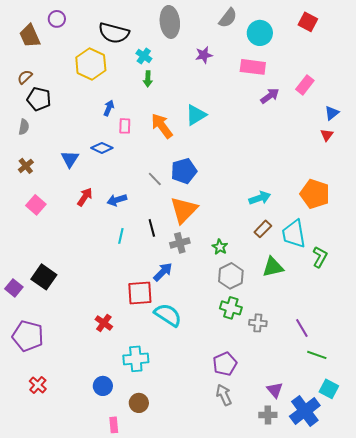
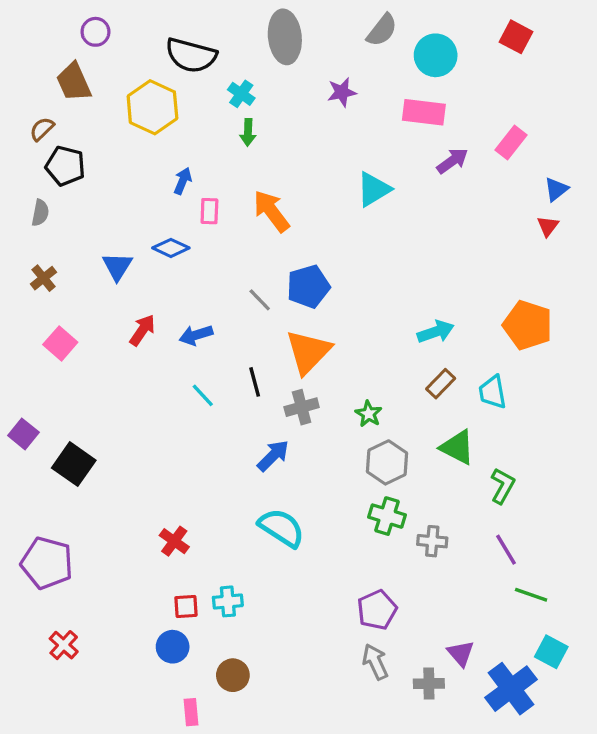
brown trapezoid: (30, 36) -> (74, 82), moved
cyan triangle: (196, 115) -> (374, 189), moved
cyan trapezoid: (294, 234) -> (493, 392), size x0.7
cyan line: (121, 236) -> (203, 395), turned -56
green L-shape: (320, 257) -> (503, 486), moved
green triangle: (273, 267) -> (457, 447), turned 40
purple square: (14, 288) -> (23, 434), moved
red square: (140, 293) -> (186, 606), moved, size x0.6
cyan cross: (136, 359) -> (228, 601), size x0.7
gray cross: (268, 415) -> (429, 684), moved

